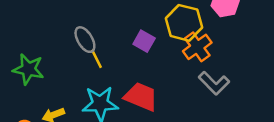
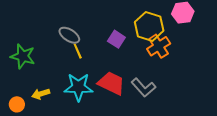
gray ellipse: (85, 40) -> (69, 35), turned -30
gray L-shape: (214, 83) -> (144, 88), moved

